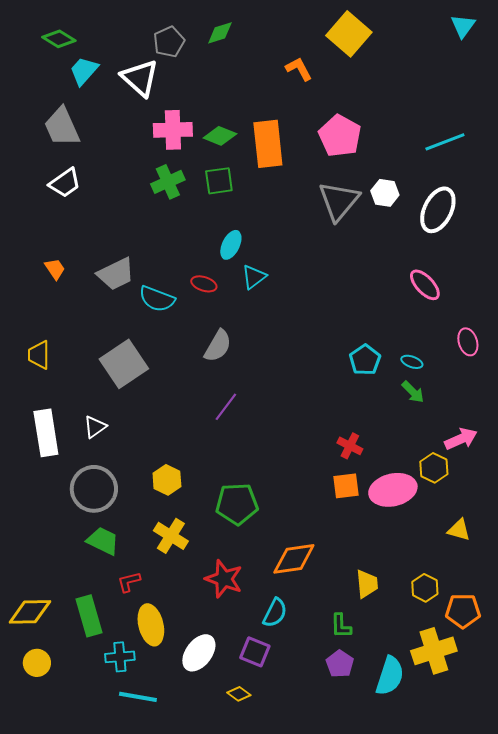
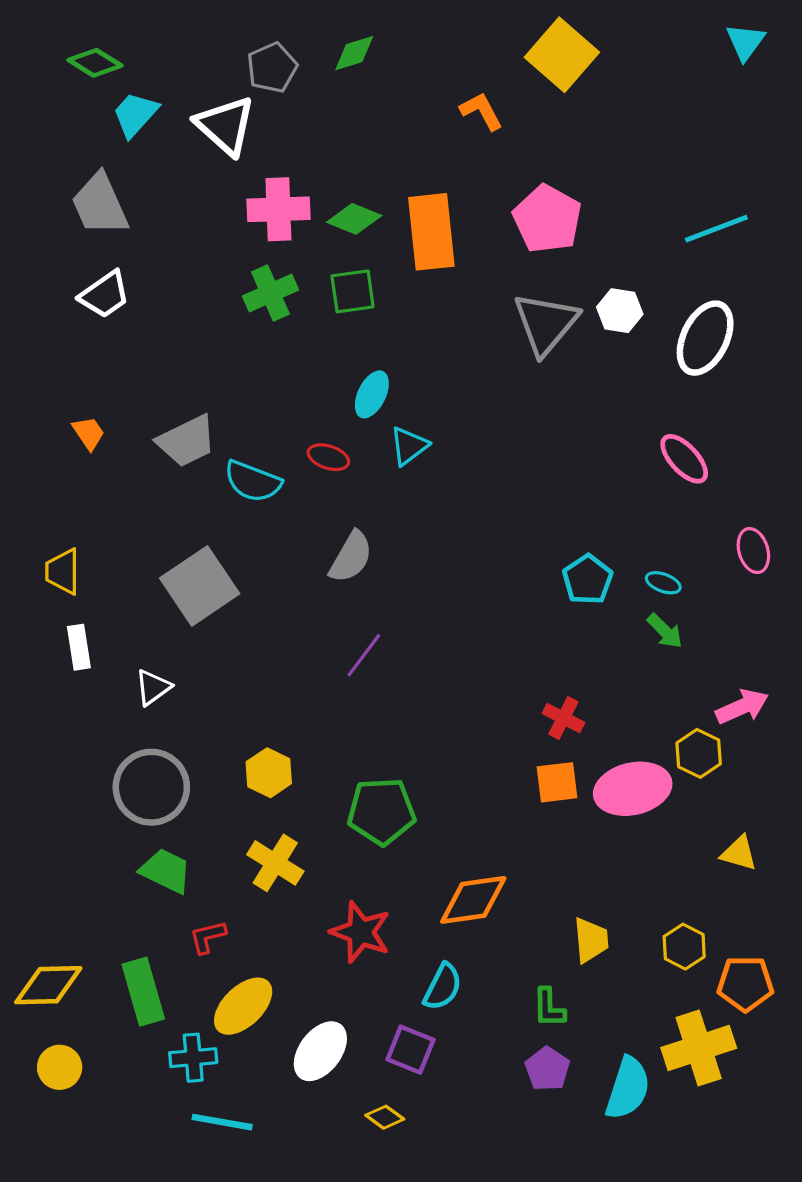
white rectangle: (46, 433) -> (79, 647), moved, size x0.6
yellow ellipse: (151, 625) -> (243, 1006), turned 60

